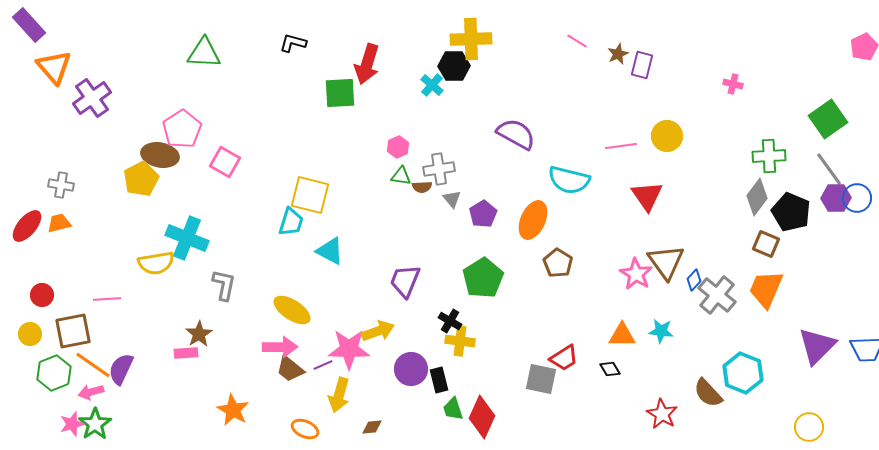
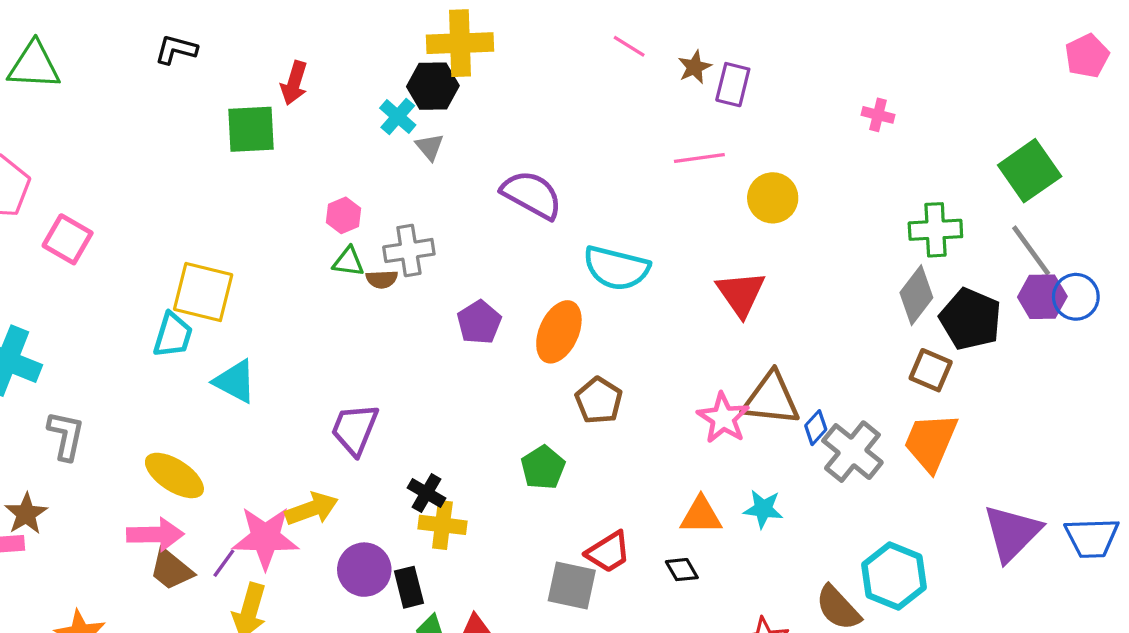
red arrow: (367, 64) -> (294, 83), size x0.7
pink line: (621, 146) -> (699, 158), moved
gray triangle: (452, 199) -> (430, 147), moved
brown triangle: (666, 262) -> (771, 399), turned -48
green pentagon: (483, 278) -> (543, 467), moved, size x0.7
purple line: (323, 365) -> (224, 563), turned -30

